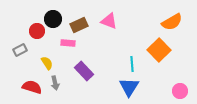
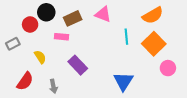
orange semicircle: (172, 22) -> (153, 15), moved
cyan line: (132, 64) -> (126, 37), moved
gray arrow: (55, 83) -> (53, 86), moved
red semicircle: (32, 87) -> (25, 81), turned 108
pink circle: (180, 91) -> (168, 68), moved

